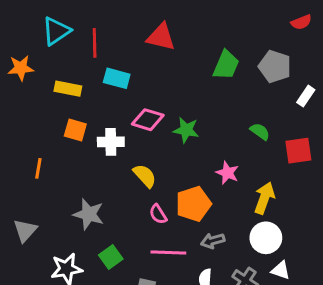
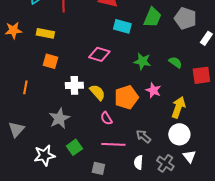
orange star: (21, 68) -> (13, 30), moved
cyan rectangle: (117, 78) -> (122, 26), moved
green star: (186, 130) -> (142, 61), moved
white cross: (111, 142) -> (74, 85), moved
orange pentagon: (193, 204) -> (126, 97), moved
gray star: (89, 214) -> (59, 118), turned 30
gray arrow: (213, 241) -> (143, 136), turned 56
white triangle: (281, 270) -> (189, 156), turned 32

